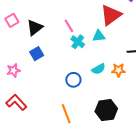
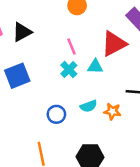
pink line: (69, 26) -> (71, 46), moved
black triangle: (35, 28) -> (22, 32), moved
blue square: (37, 54) -> (17, 76), size x1.5

